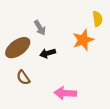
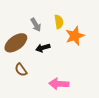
yellow semicircle: (97, 19) -> (59, 22), moved

